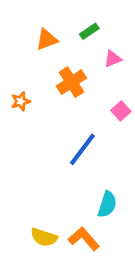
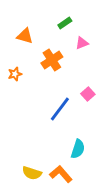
orange triangle: (47, 40) -> (25, 36), moved, turned 36
pink square: (121, 111) -> (88, 94), moved

